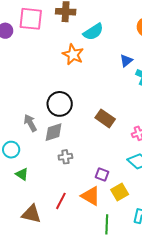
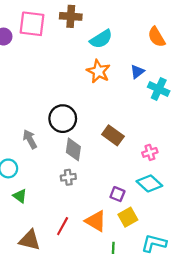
orange star: (73, 54) -> (98, 71), moved
gray diamond: (54, 132) -> (73, 149), moved, turned -65
purple square: (102, 175) -> (117, 194), moved

